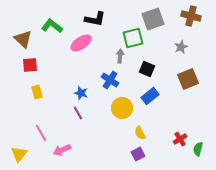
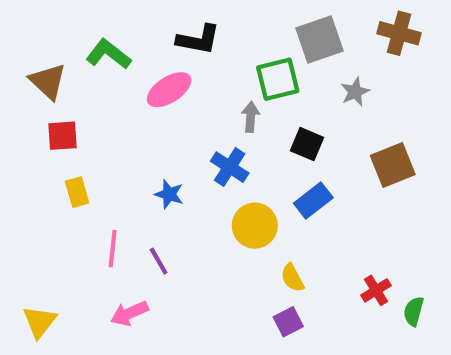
gray star: (181, 47) -> (355, 92), moved
purple line: (78, 113) -> (159, 261), moved
pink line: (41, 133) -> (113, 249), moved, turned 36

